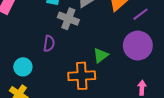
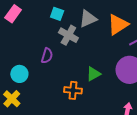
orange cross: (82, 76) -> (73, 90), size x0.7

